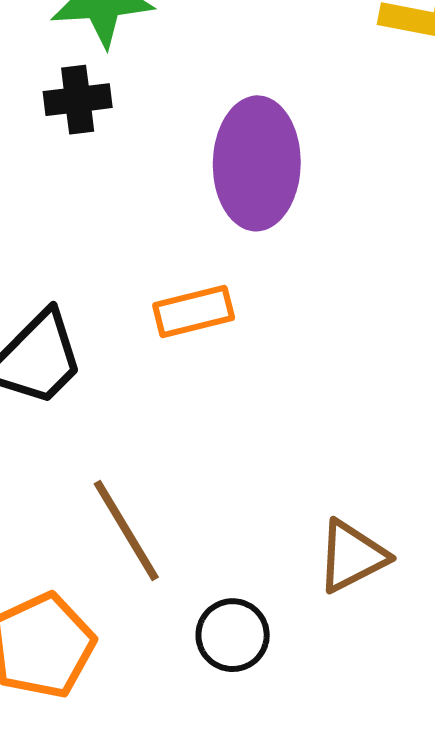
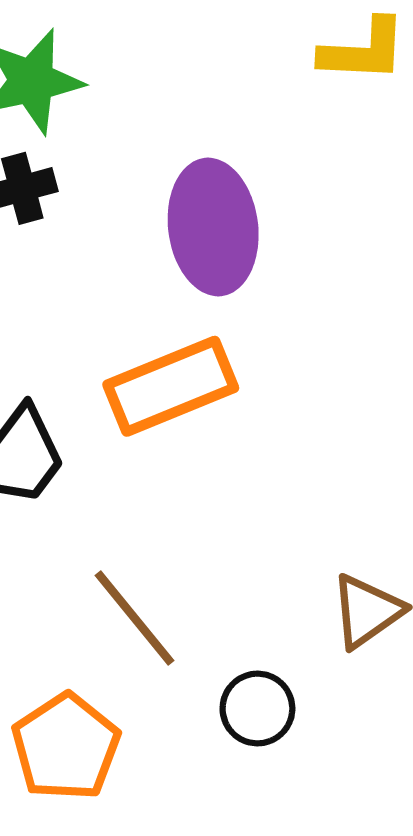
orange rectangle: (194, 311) -> (171, 386), size x1.6

